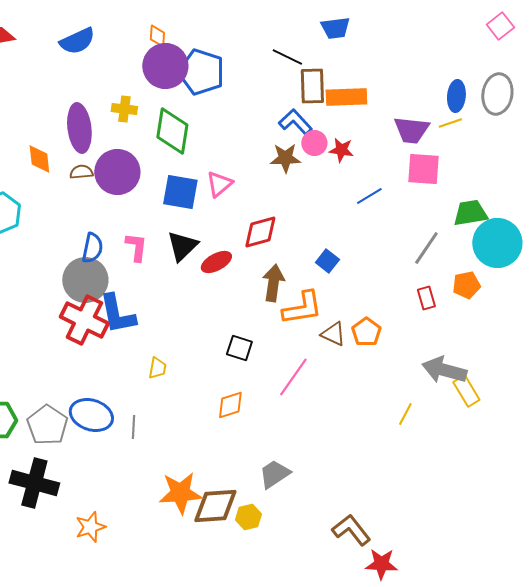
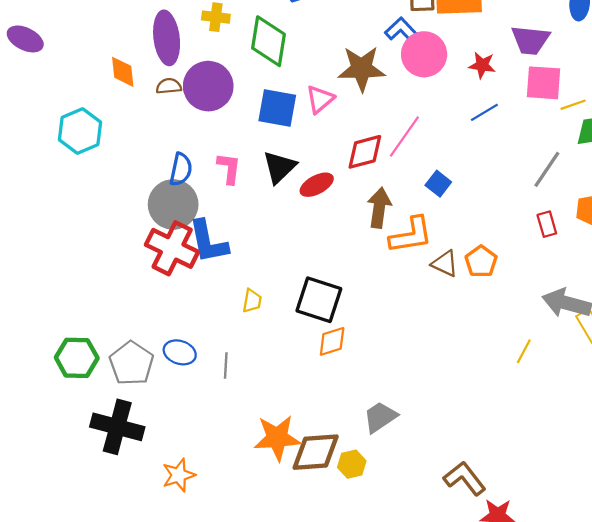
yellow line: (450, 123) -> (573, 105), moved
pink circle: (314, 143) -> (424, 54), size x1.6
red star: (341, 150) -> (482, 65), moved
brown star: (285, 158) -> (362, 69), moved, size x1.4
black square: (239, 348) -> (319, 300), moved, size x1.6
pink line: (293, 377) -> (404, 136), moved
blue ellipse: (91, 415) -> (180, 352), size x0.7

